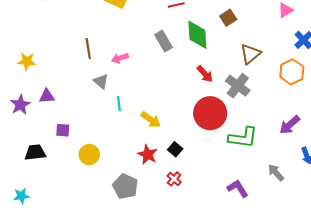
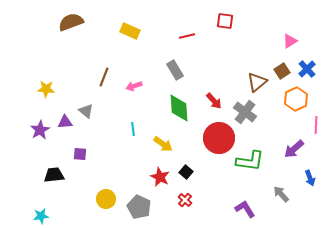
brown square: (228, 18) -> (282, 71), moved
green diamond: (197, 35) -> (179, 108), moved
brown line: (88, 49) -> (104, 77), turned 30
gray triangle: (101, 81) -> (86, 111), moved
yellow circle: (89, 155) -> (106, 199), moved

